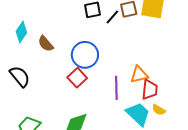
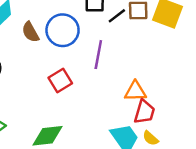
blue circle: (85, 55) -> (63, 30), moved
purple line: (116, 88) -> (98, 55), moved

